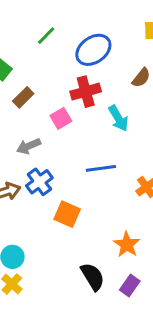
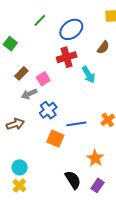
brown rectangle: (23, 97) -> (21, 73), moved
pink square: (61, 118) -> (43, 79), moved
blue line: (101, 168) -> (76, 124), moved
blue cross: (39, 182) -> (48, 110), moved

